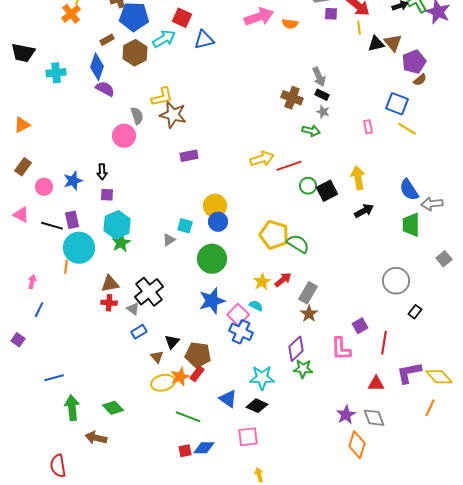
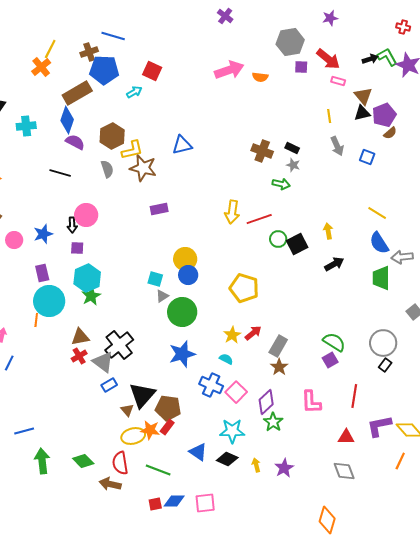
yellow line: (359, 28) -> (329, 116), moved
cyan arrow: (164, 39) -> (134, 92), size x0.7
brown rectangle: (107, 40) -> (77, 93), size x2.0
blue triangle: (204, 40) -> (182, 145), moved
black triangle: (376, 44) -> (362, 113), moved
brown hexagon: (135, 53) -> (112, 136), moved
gray arrow: (319, 77) -> (337, 146), moved
blue square: (397, 104) -> (367, 157), size x0.7
pink rectangle: (368, 127) -> (338, 81), moved, turned -64
yellow line: (407, 129) -> (377, 213), moved
pink circle: (124, 136) -> (86, 215), moved
yellow arrow: (262, 159) -> (232, 212), turned 115
yellow arrow: (358, 178) -> (328, 231), size x0.7
black line: (52, 226) -> (60, 173), moved
gray triangle: (169, 240) -> (162, 296), moved
green semicircle: (298, 244) -> (334, 342), moved
gray circle: (396, 281) -> (383, 343), moved
red cross: (109, 303) -> (79, 356), turned -35
gray triangle: (133, 309) -> (103, 362), size x1.6
pink square: (238, 315) -> (236, 392), moved
purple square: (360, 326) -> (330, 360), moved
black triangle: (172, 342) -> (142, 395), size x1.8
green star: (303, 369) -> (273, 422), turned 30
orange star: (180, 377) -> (150, 430), turned 30
purple star: (346, 415) -> (284, 468), moved
pink square: (248, 437) -> (205, 503), moved
brown arrow: (96, 438) -> (110, 484), moved
orange diamond: (357, 445) -> (327, 520), moved
red semicircle: (58, 466) -> (120, 463), moved
yellow arrow: (259, 475) -> (256, 465), moved

